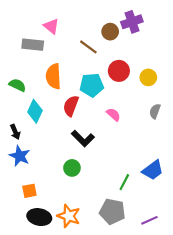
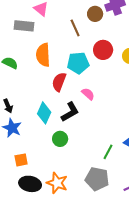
brown line: (88, 47) -> (75, 28), turned 30
cyan diamond: (35, 111) -> (44, 113), moved
pink semicircle: (113, 115) -> (88, 94), moved
black L-shape: (83, 139) -> (70, 112), turned -75

